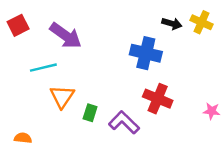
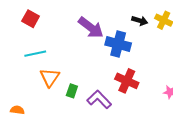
red square: (18, 25) -> (31, 19), moved, turned -36
purple arrow: (66, 36) -> (91, 28), moved

